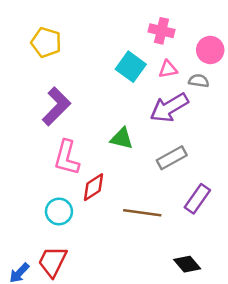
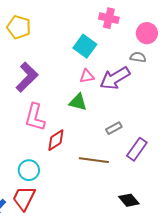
pink triangle: (168, 69) -> (87, 76), moved
gray rectangle: (172, 158) -> (114, 128), moved, size x0.7
cyan circle: (59, 211) -> (29, 170), moved

